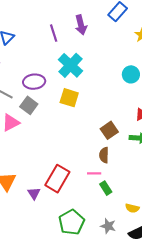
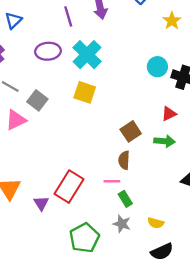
purple ellipse: (34, 82) -> (48, 51), moved
gray star: (108, 226) -> (122, 224), moved

